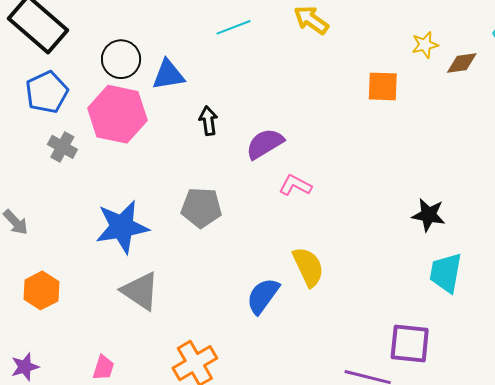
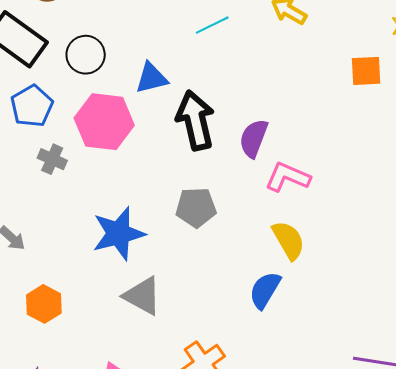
black circle: (121, 59) -> (86, 55), moved
black arrow: (208, 121) -> (195, 120), size x2.0
purple semicircle: (265, 144) -> (254, 138), turned -33
pink L-shape: (295, 185) -> (288, 177), size x1.4
yellow semicircle: (308, 267) -> (288, 240), moved

